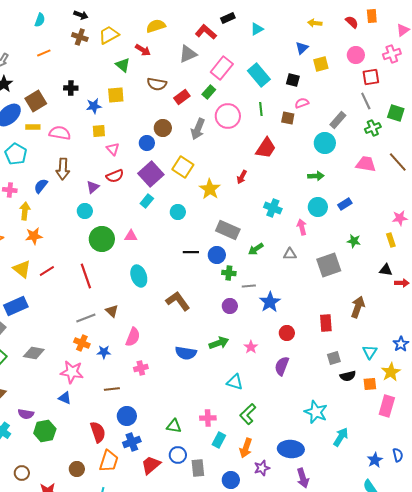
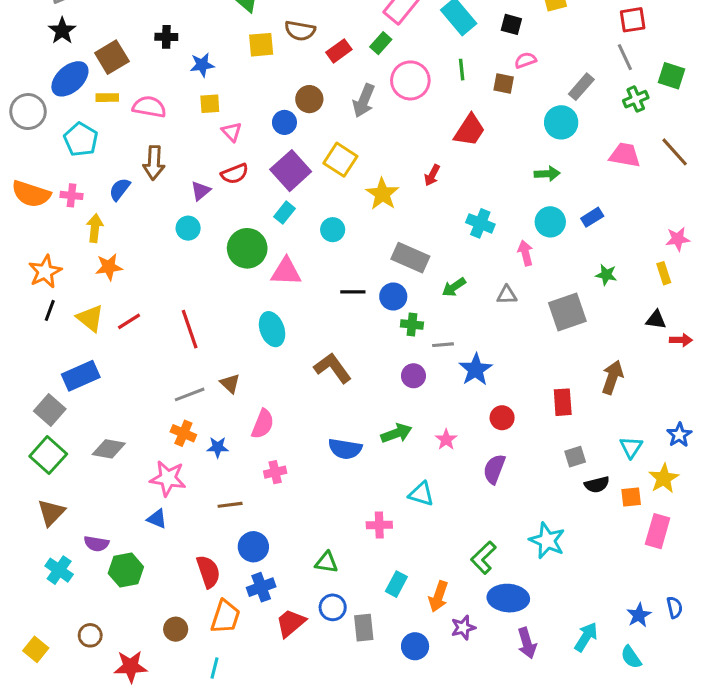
yellow square: (116, 95) -> (261, 45), moved
pink triangle: (131, 236) -> (286, 272), moved, size x1.5
green circle: (102, 239) -> (247, 248), moved
green L-shape: (248, 414) -> (483, 558), moved
pink cross: (208, 418) -> (379, 525), moved
cyan arrow: (341, 437) -> (586, 637), moved

